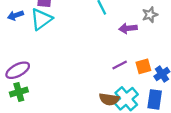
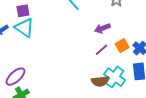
cyan triangle: (41, 19) -> (24, 28), turned -35
purple arrow: (128, 28) -> (102, 28), moved

